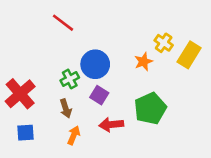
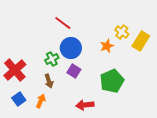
red line: (63, 23) -> (63, 23), moved
red arrow: (111, 125) -> (85, 105), moved
blue square: (25, 133) -> (19, 99), turned -32
orange arrow: (74, 135) -> (41, 101), moved

